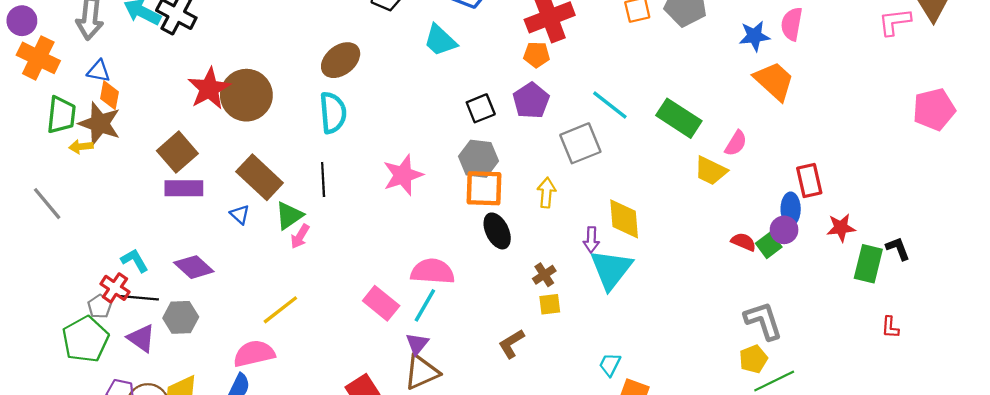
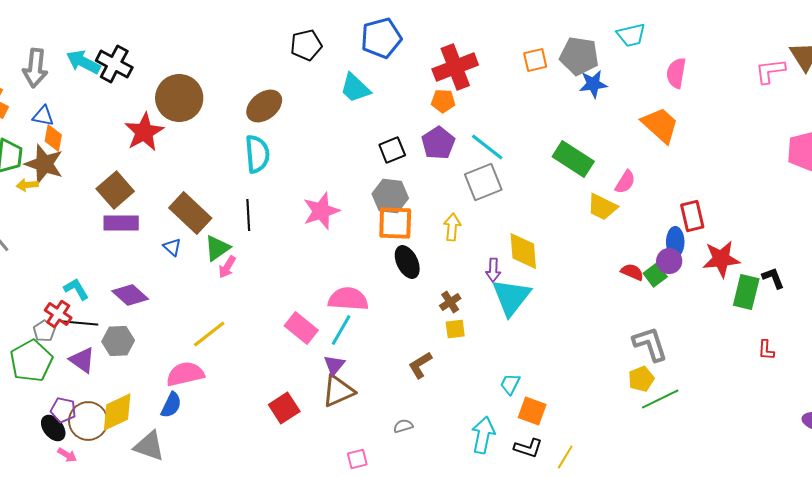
blue star: (754, 36) -> (593, 84), moved
brown circle: (246, 95) -> (179, 98), moved
cyan line: (610, 105) -> (487, 147), moved
red star: (841, 228) -> (721, 259), size x1.4

